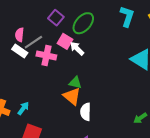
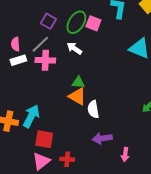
pink square: (65, 41) -> (93, 23), moved
gray line: (33, 42) -> (40, 44), moved
white rectangle: (20, 51) -> (18, 60), turned -42
cyan arrow: (23, 108) -> (31, 116), size x1.6

